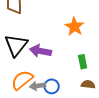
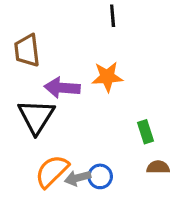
orange star: (74, 27) -> (107, 77), moved, turned -30
purple arrow: (40, 51) -> (62, 88), moved

